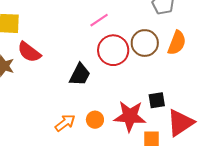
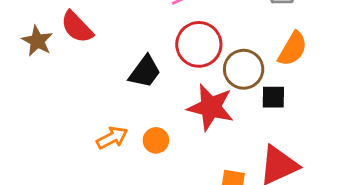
brown circle: (145, 43) -> (244, 69), moved
black square: (157, 100) -> (273, 97), moved
red star: (130, 116) -> (211, 107), moved

